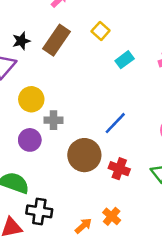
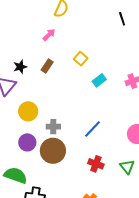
brown rectangle: (57, 40) -> (47, 66), size x0.6
gray cross: (53, 120) -> (53, 127), moved
brown circle: (84, 155) -> (53, 151), moved

